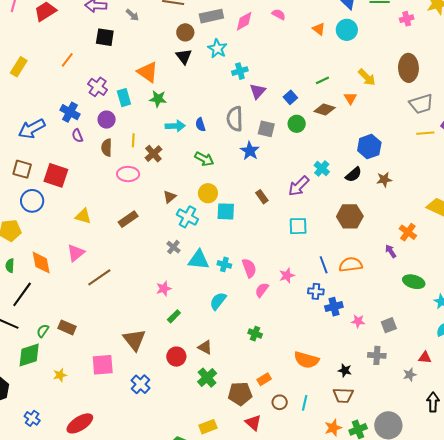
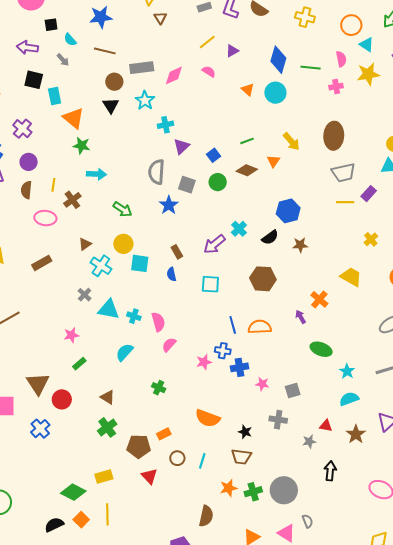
cyan rectangle: (124, 98) -> (55, 96), moved
blue semicircle: (200, 125) -> (171, 274), moved
pink star: (287, 275) -> (204, 362), moved
red circle: (176, 357) -> (62, 399), moved

